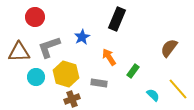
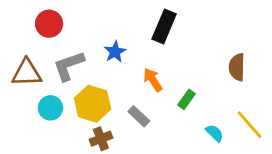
brown semicircle: (169, 48) -> (237, 67), turned -36
gray rectangle: (99, 83) -> (139, 116), turned 35

